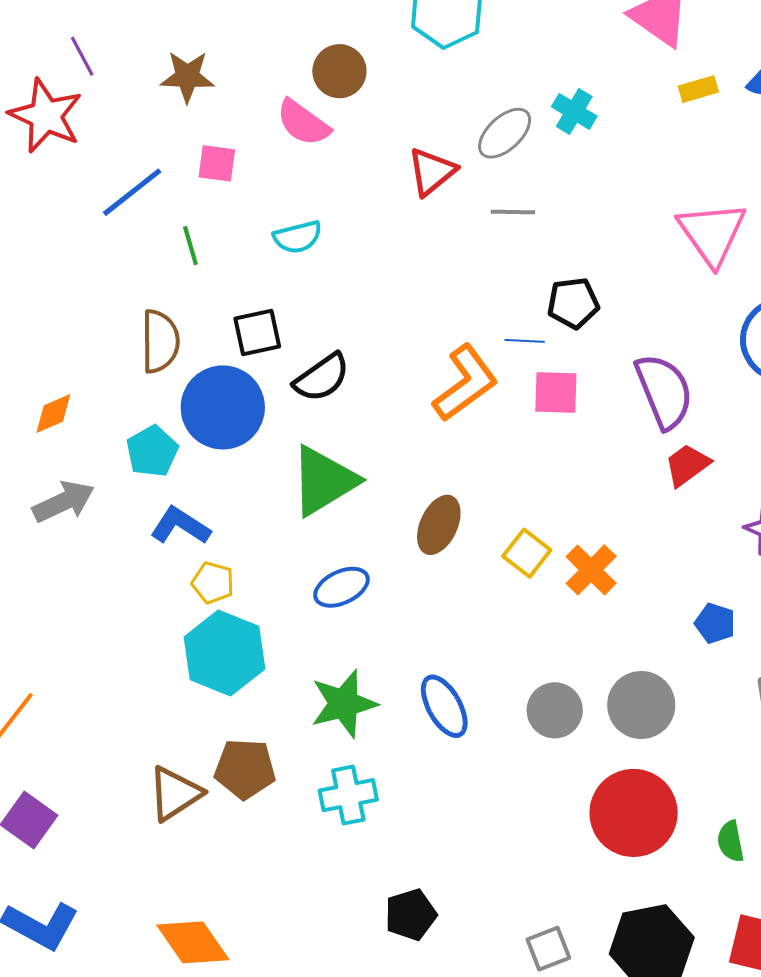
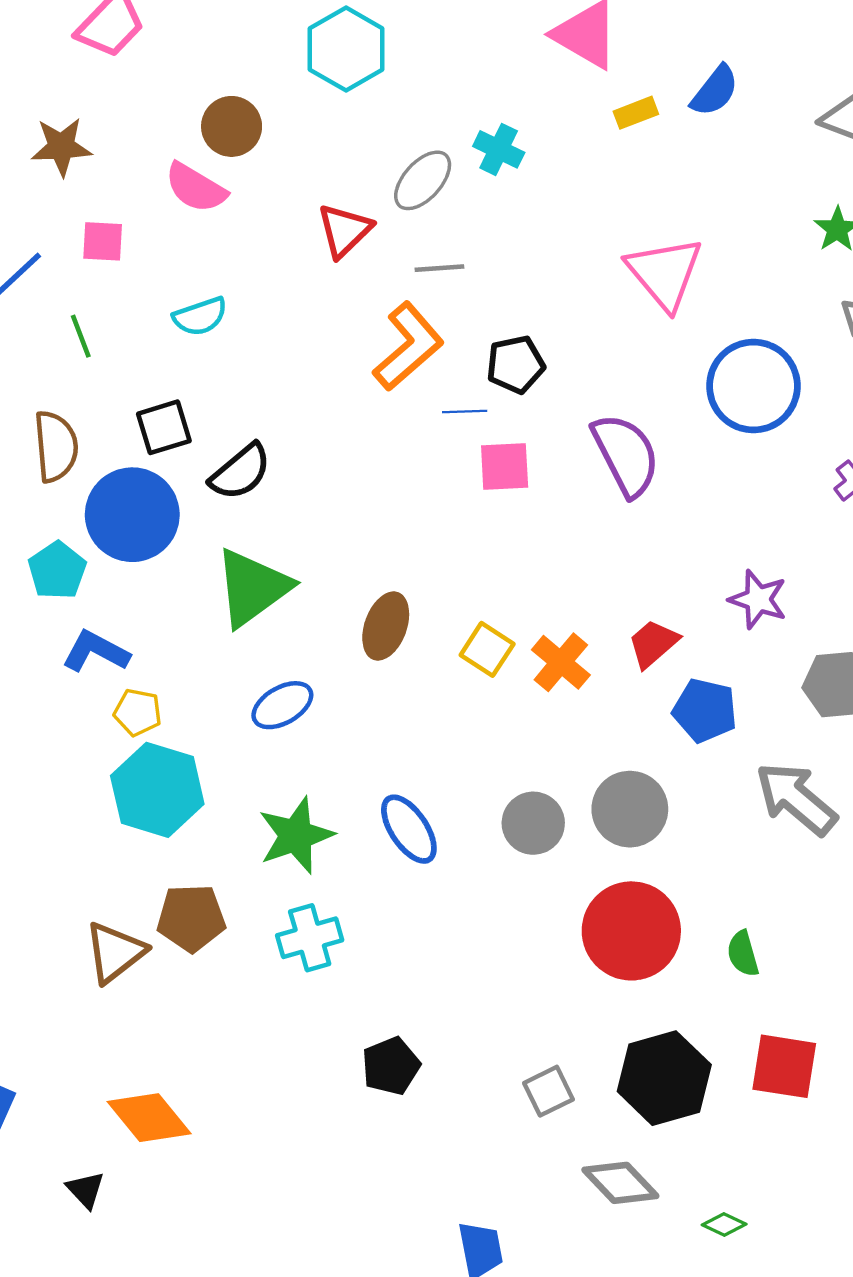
orange L-shape: (465, 383) -> (408, 346), moved
red trapezoid: (687, 465) -> (653, 643), moved
blue pentagon: (715, 623) -> (705, 710), size x1.4

